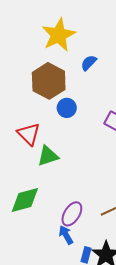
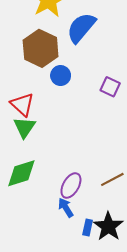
blue semicircle: (89, 63) -> (81, 28), size x1.8
green triangle: (48, 156) -> (24, 127), moved, turned -35

